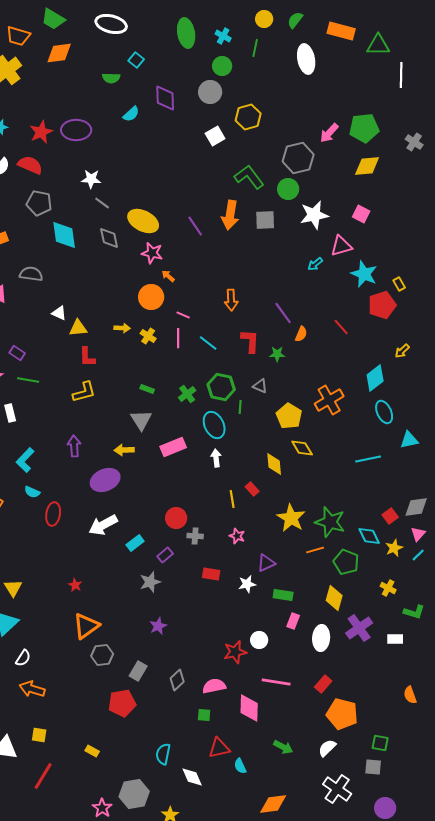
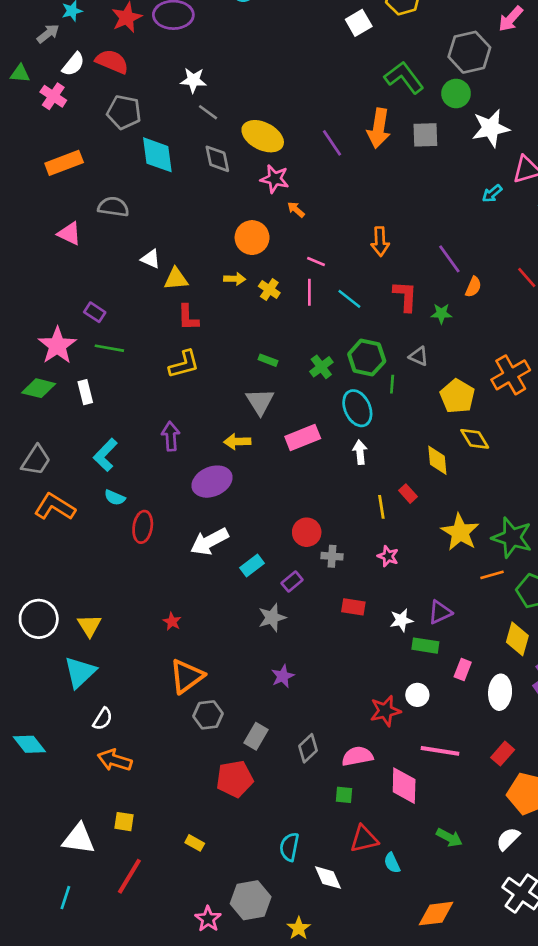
orange circle: (151, 297) -> (252, 238), moved
purple triangle: (266, 563) -> (440, 612), moved
green rectangle: (283, 595) -> (425, 646), moved

